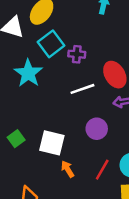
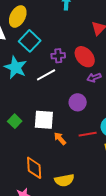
purple cross: (77, 54) -> (58, 56), moved
white line: (82, 89) -> (46, 75), moved
red line: (102, 170) -> (88, 134), turned 60

